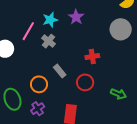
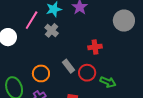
gray rectangle: (60, 71) -> (68, 66), moved
green arrow: (118, 94) -> (108, 82), moved

